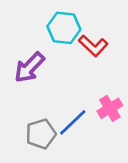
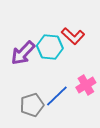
cyan hexagon: (64, 28) -> (50, 47), moved

